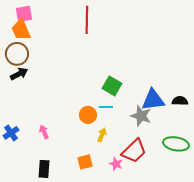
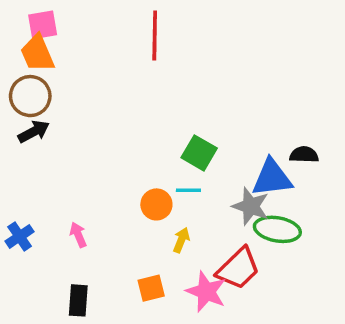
black semicircle: (180, 101) -> (304, 155), moved
green ellipse: (176, 144) -> (277, 229), moved
pink star: (116, 164) -> (206, 292), size x1.6

